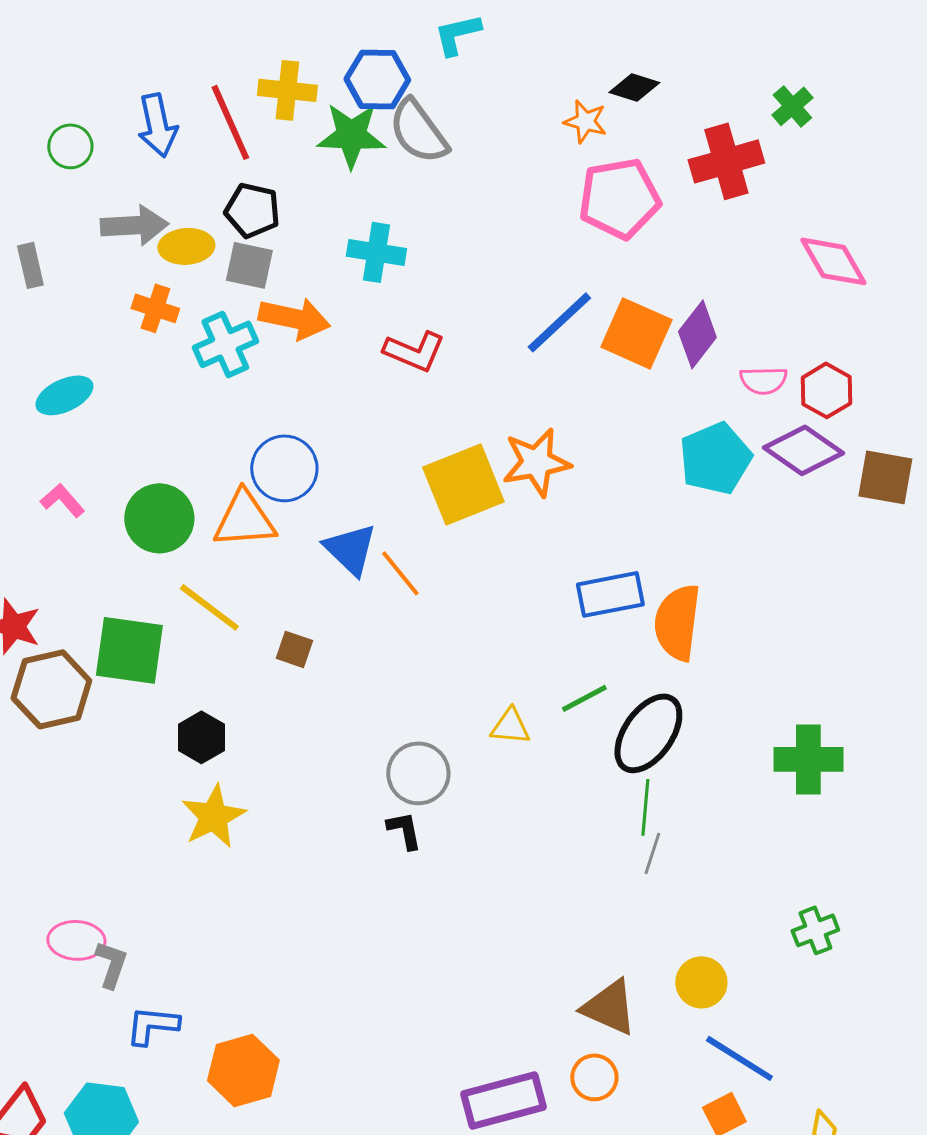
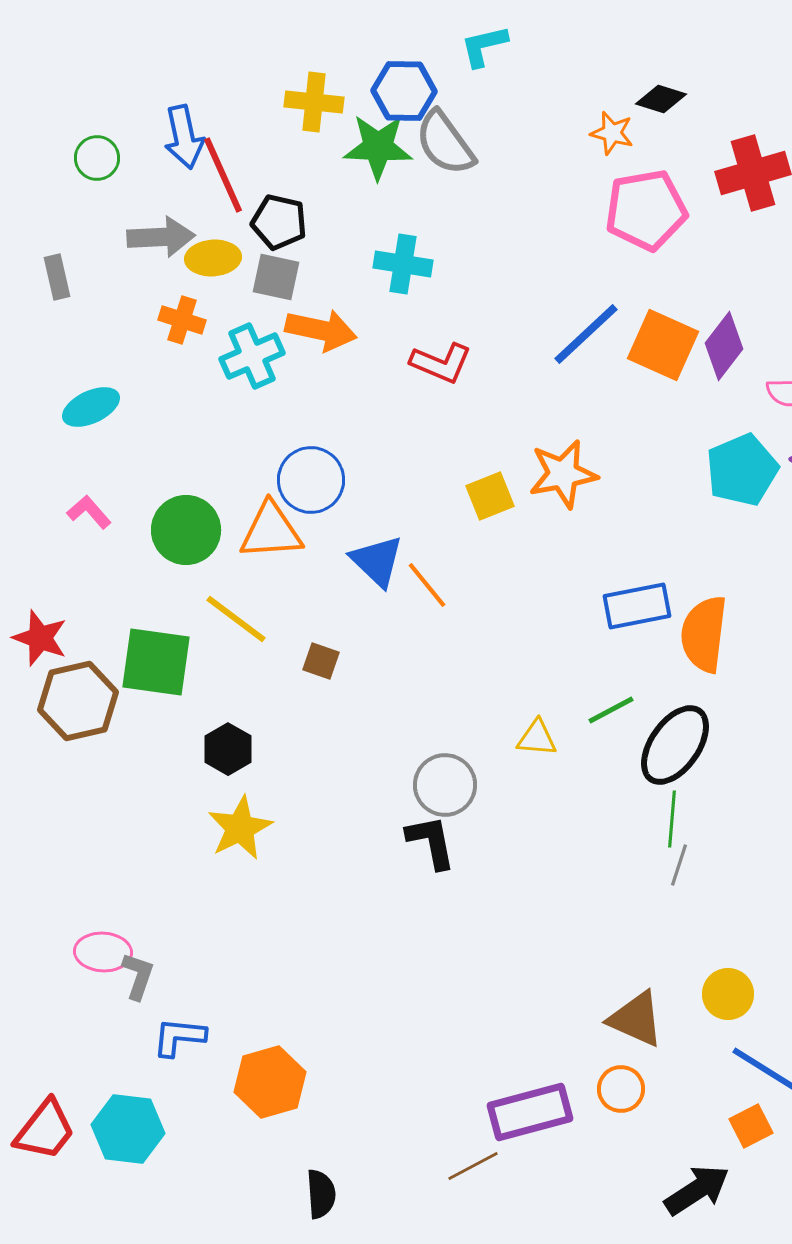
red line: (230, 122) -> (223, 175), moved
yellow square: (463, 484) -> (490, 496), size x0.6
black L-shape: (404, 830) -> (431, 842), size x1.4

